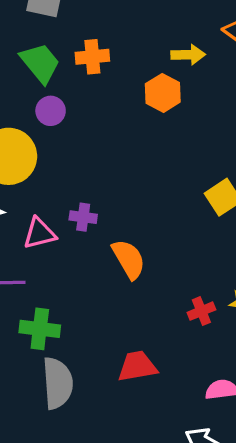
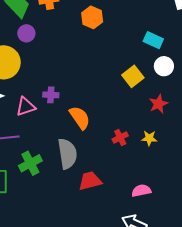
red cross: (201, 311) -> (120, 137), moved
green cross: (40, 329) -> (30, 163), turned -30
gray semicircle: (58, 383) -> (67, 154), moved

